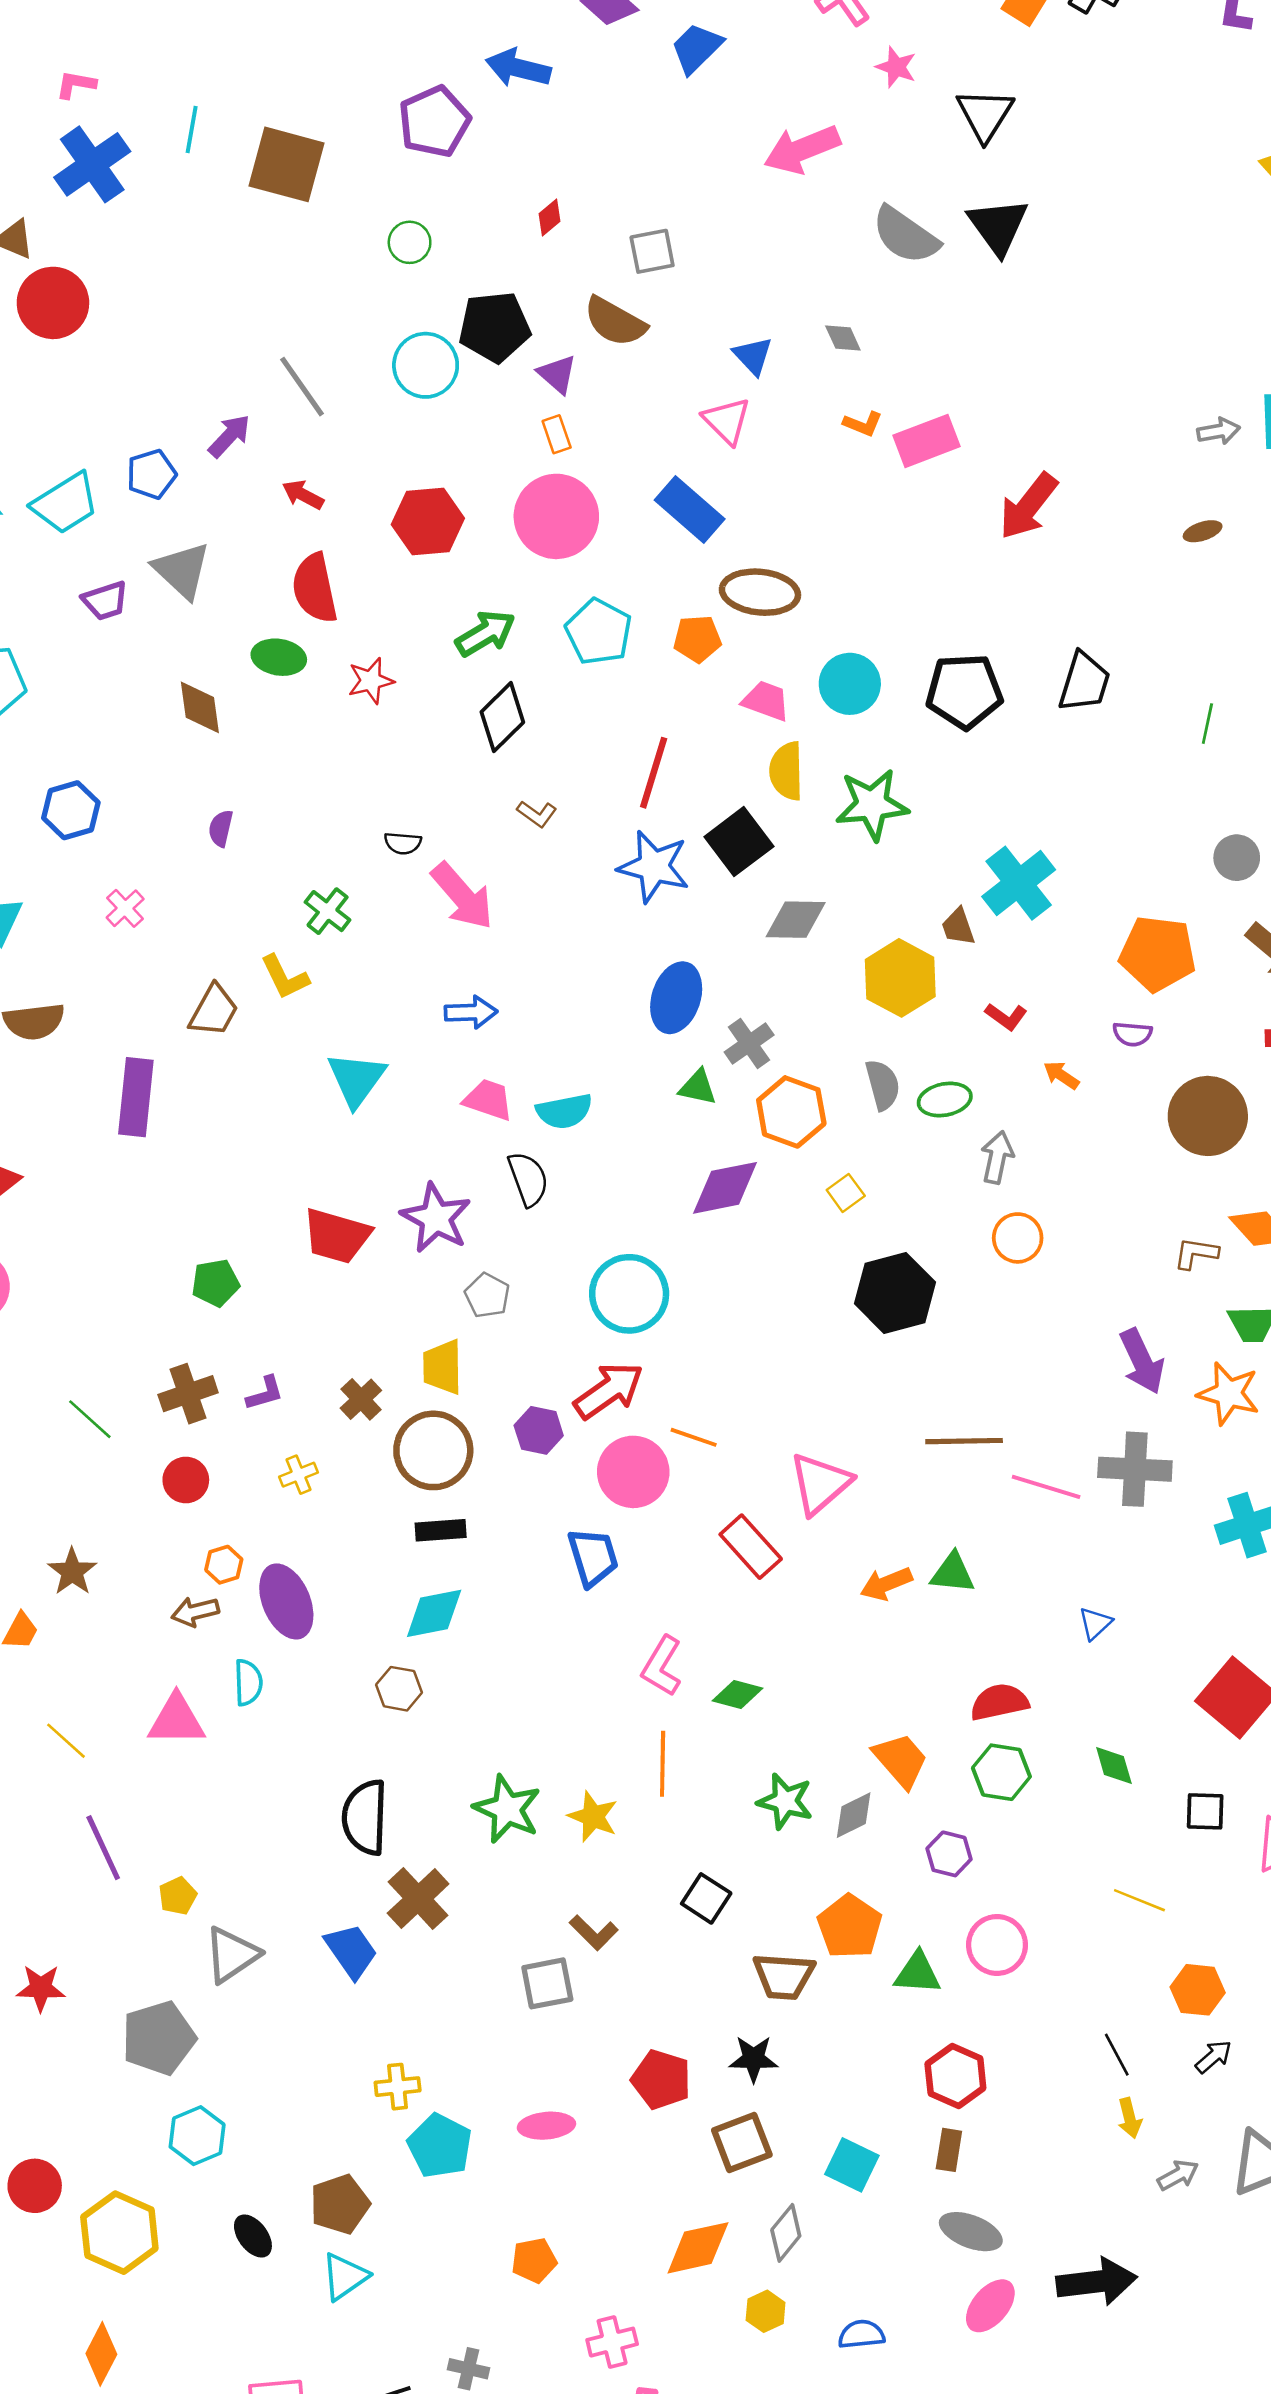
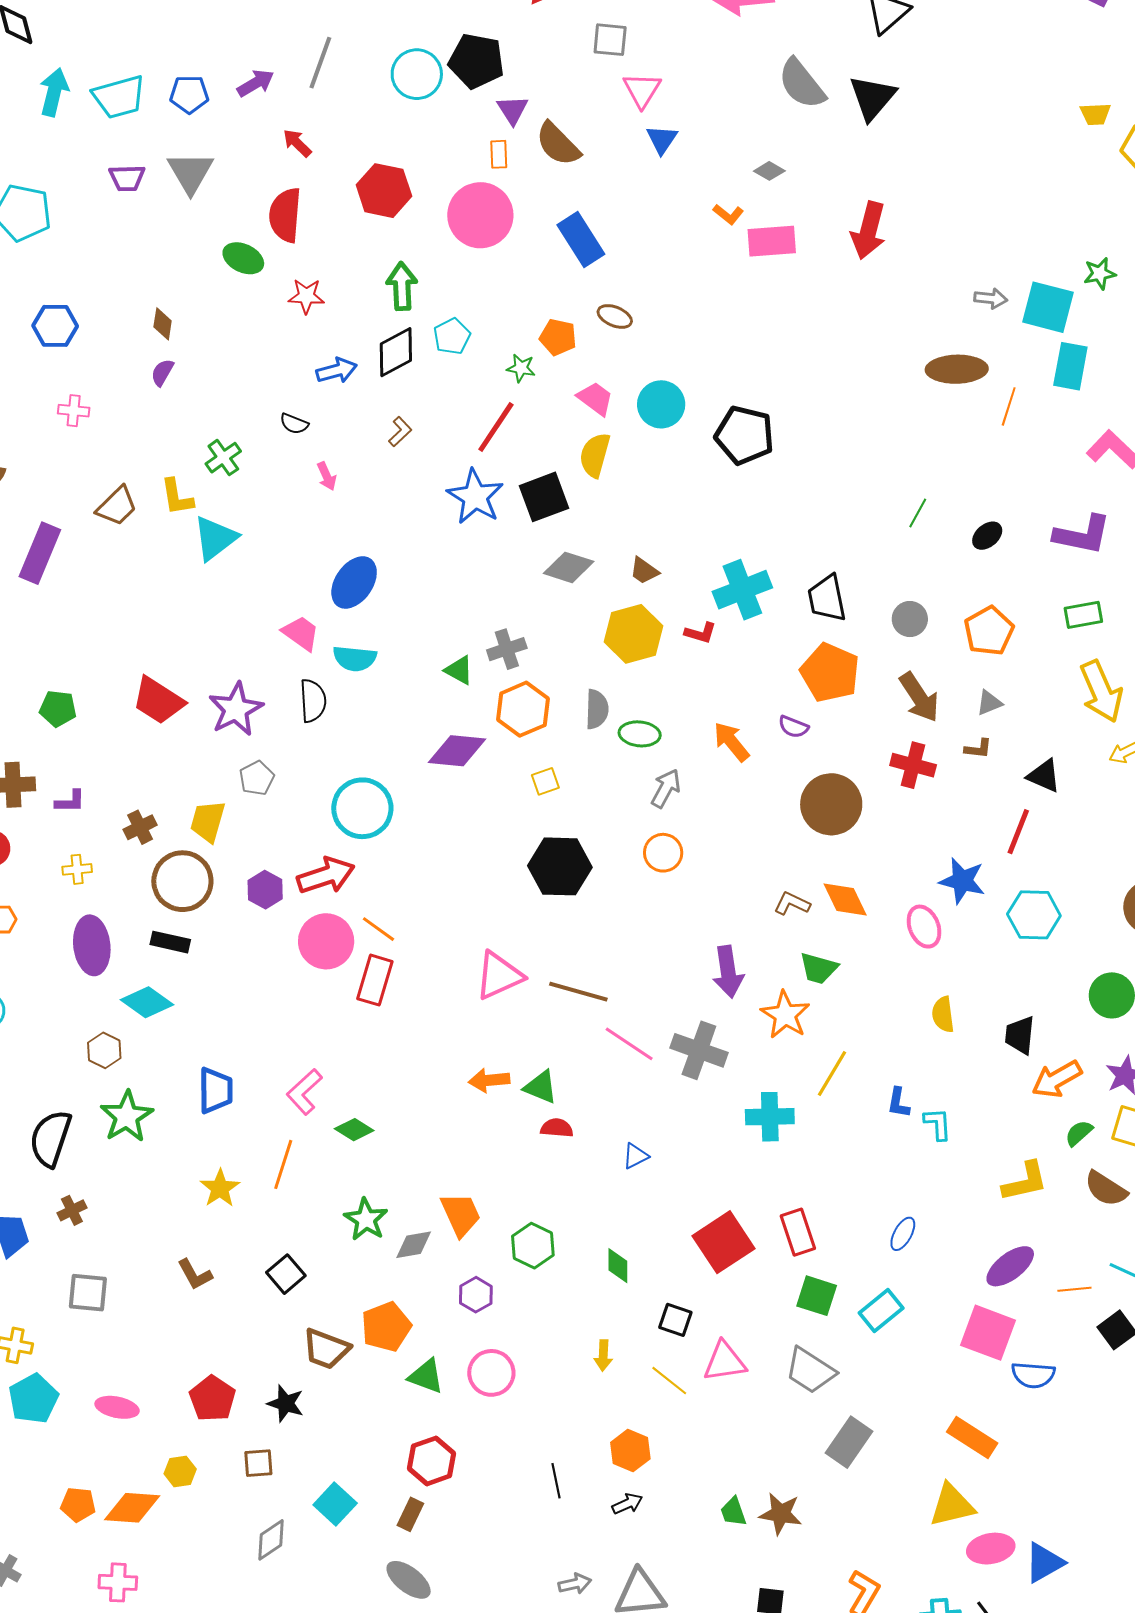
brown semicircle: (615, 322) -> (558, 144), moved
gray diamond: (843, 338) -> (769, 171), moved, turned -52
gray line: (302, 387) -> (320, 63), turned 38
pink triangle: (727, 421) -> (642, 90), moved
red arrow: (1028, 506) -> (868, 230), moved, turned -40
brown ellipse: (1203, 531) -> (957, 369), size x2.0
brown ellipse: (760, 592) -> (615, 316), size x0.6
cyan pentagon: (599, 632) -> (452, 336), moved, size x0.7
green arrow: (485, 633) -> (402, 286), turned -78
black trapezoid: (1084, 682) -> (827, 598), moved, turned 135
brown diamond: (200, 707) -> (163, 324), moved, size x0.7
green star: (872, 805) -> (521, 368), moved, size x0.5
brown L-shape: (537, 814) -> (400, 432), turned -96
pink arrow: (462, 896) -> (327, 476), size x0.5
pink cross: (125, 908) -> (74, 411), turned 32
brown trapezoid: (958, 927) -> (644, 571), moved, turned -52
blue ellipse: (676, 998) -> (354, 582), moved
blue arrow: (471, 1012) -> (337, 370), moved, turned -30
red L-shape: (1006, 1017) -> (700, 633), moved, turned -36
orange arrow: (1061, 1075) -> (731, 742), size x1.5
cyan triangle: (356, 1079) -> (215, 538), moved
pink triangle: (820, 1483) -> (499, 976), moved
red rectangle: (751, 1547) -> (375, 980), moved, turned 42
blue trapezoid: (593, 1557) -> (216, 1090), moved
purple ellipse: (286, 1601) -> (92, 945), moved
cyan diamond: (434, 1613) -> (147, 1002), turned 30
red semicircle: (999, 1702) -> (557, 1128), moved, size x0.7
green star: (507, 1809) -> (127, 1116), moved
brown cross: (418, 1899) -> (72, 1210), size x0.6
yellow line: (1139, 1900) -> (669, 1381), moved
gray square: (547, 1983) -> (88, 1293), moved
yellow arrow: (1130, 2118) -> (603, 1355), moved
brown square: (742, 2143) -> (258, 1463), size x0.7
orange diamond: (698, 2248) -> (132, 1508), moved
yellow hexagon: (766, 2311) -> (180, 1471), moved

